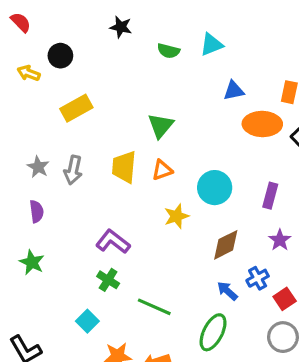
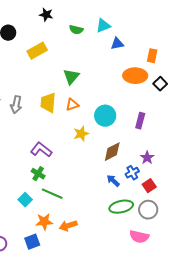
blue triangle: (234, 91) -> (117, 44), moved
yellow rectangle: (76, 108) -> (37, 51), moved
purple star: (280, 240) -> (147, 158), moved
green line: (154, 307) -> (52, 194), moved
green ellipse: (213, 332) -> (121, 207), moved, turned 50

